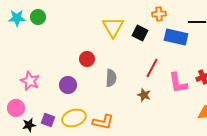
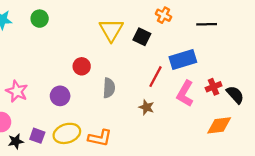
orange cross: (159, 14) -> (164, 15), turned 32
green circle: (38, 17) -> (40, 19), moved
blue rectangle: (176, 37) -> (183, 59), moved, turned -30
pink L-shape: (178, 83) -> (185, 94), turned 40

